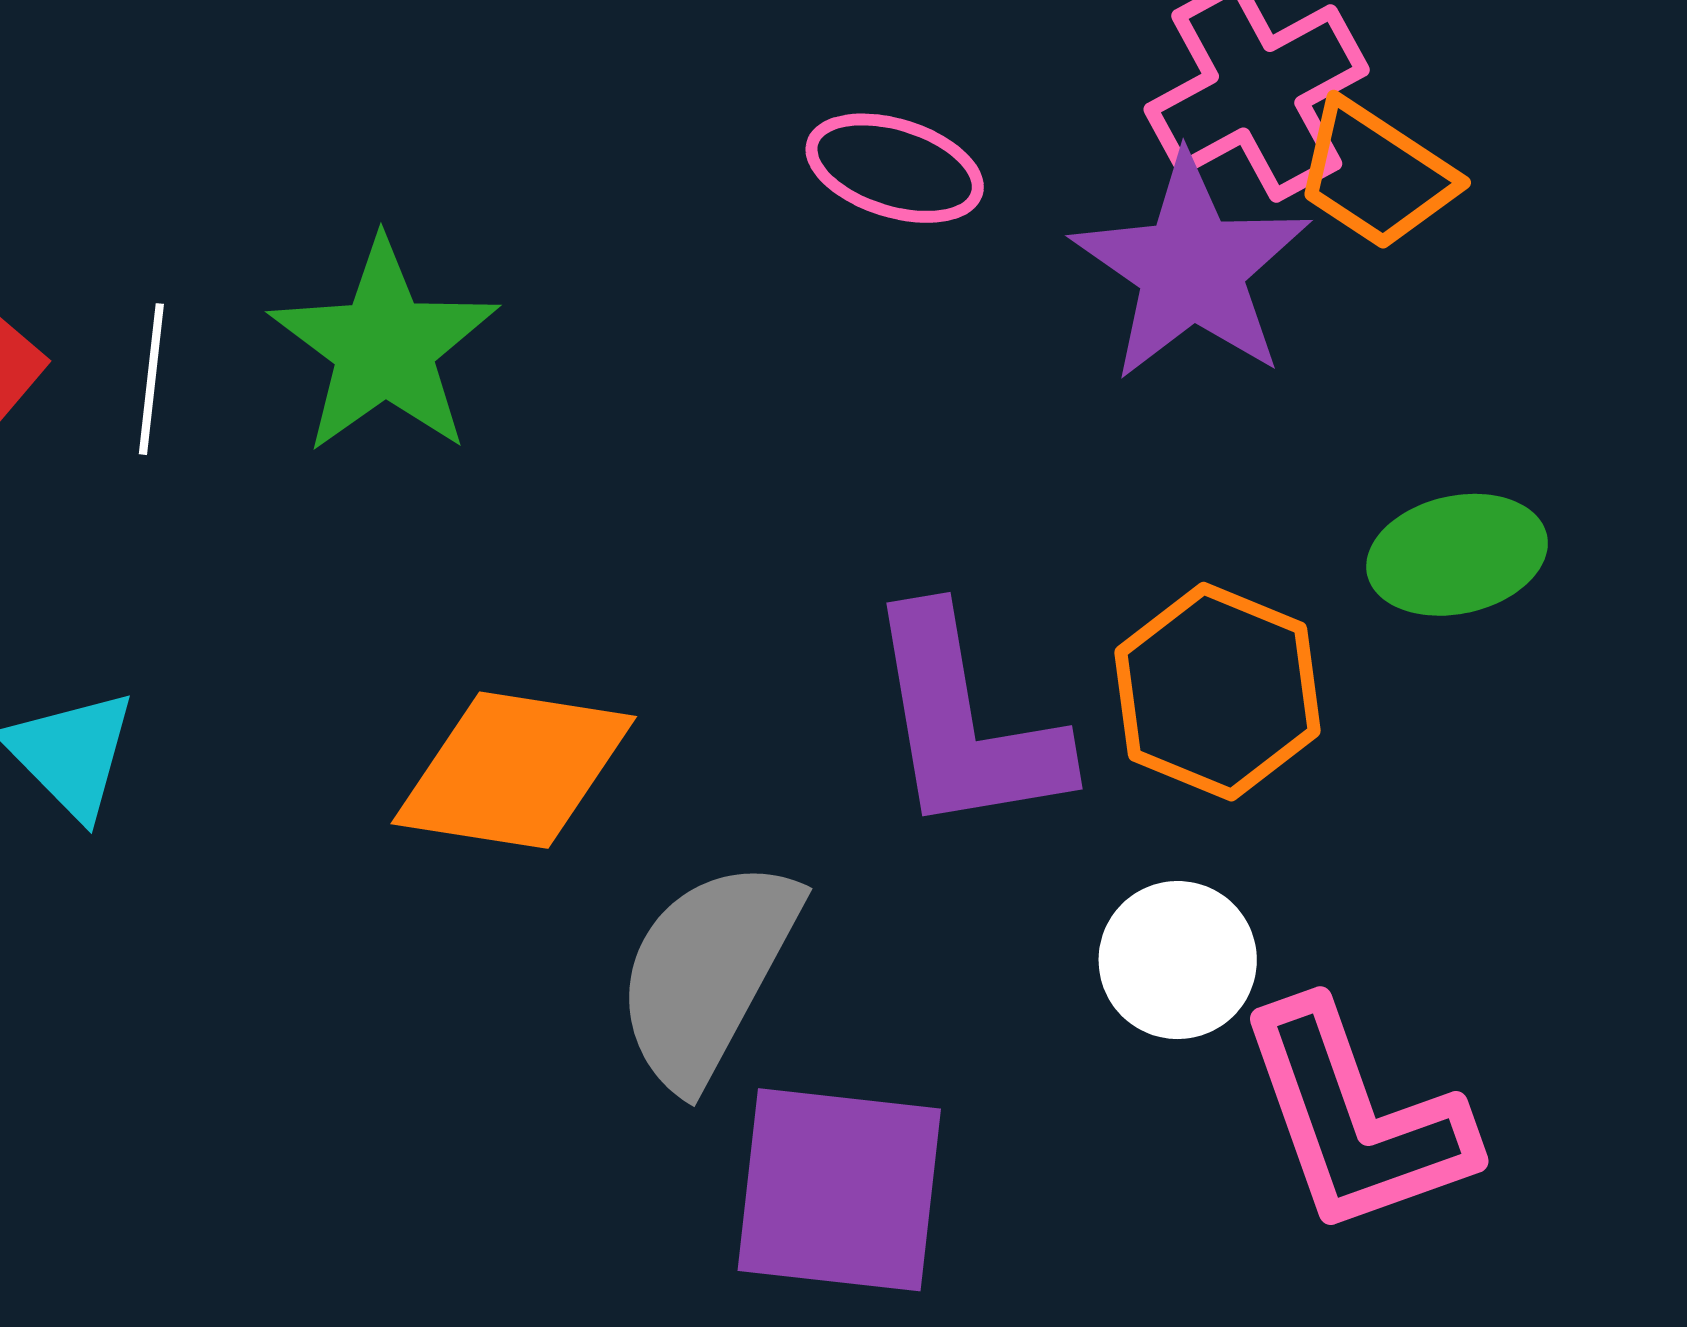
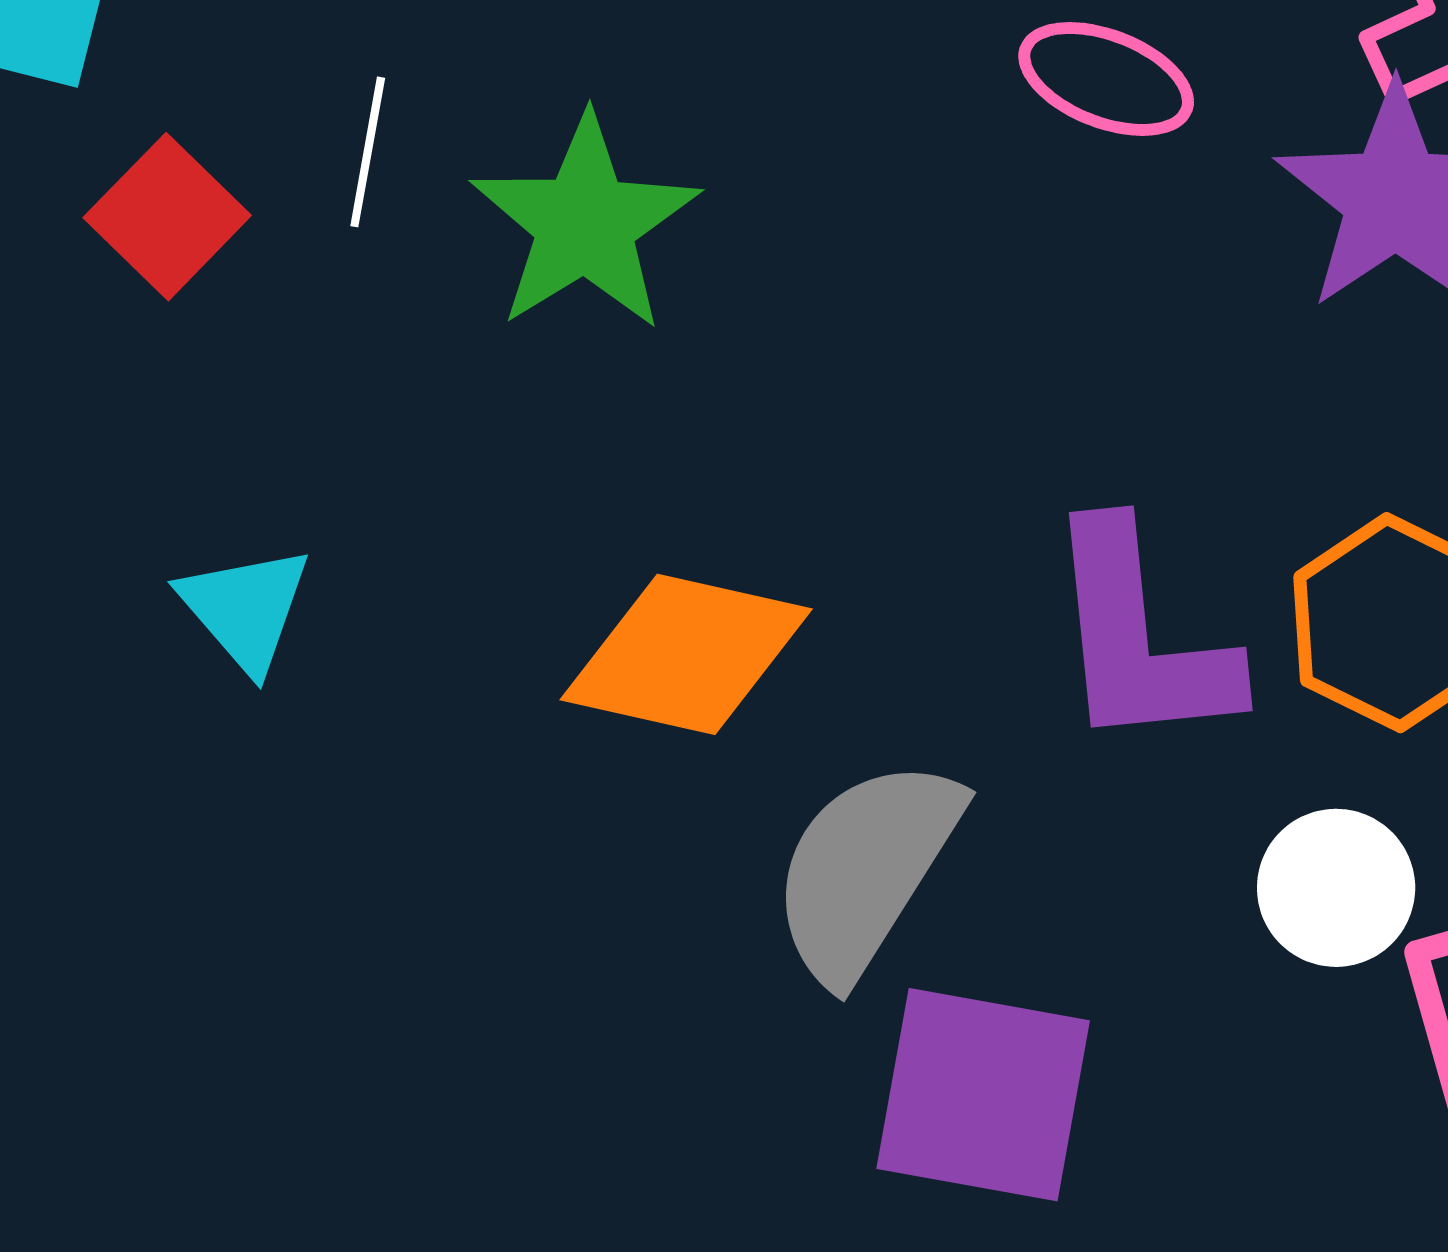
white line: (151, 379) -> (368, 152), moved

